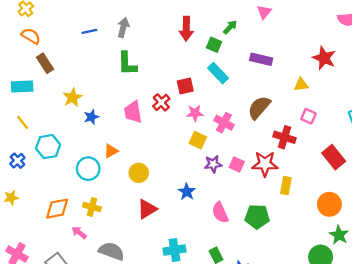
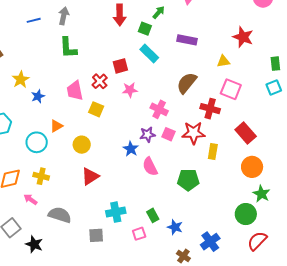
pink square: (308, 116) -> (231, 89), size x1.5
pink cross: (224, 123) -> (159, 109), moved
yellow square: (198, 140) -> (96, 109), moved
red rectangle: (334, 157) -> (246, 133), moved
blue star: (187, 192) -> (131, 149), moved
pink semicircle: (220, 213) -> (150, 167), moved

